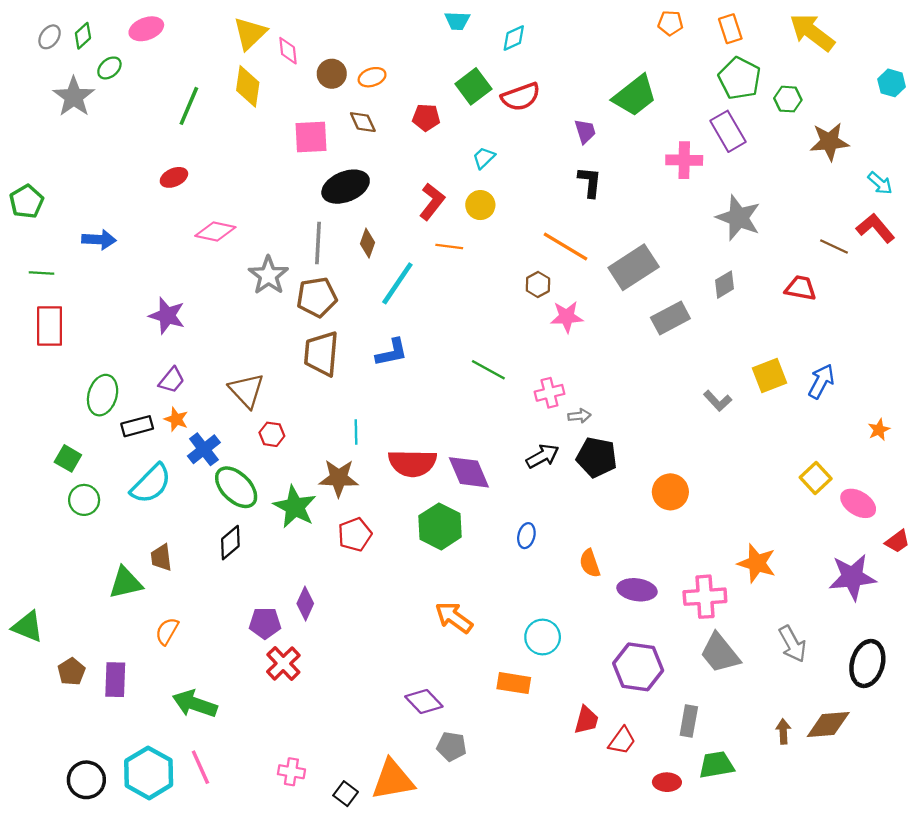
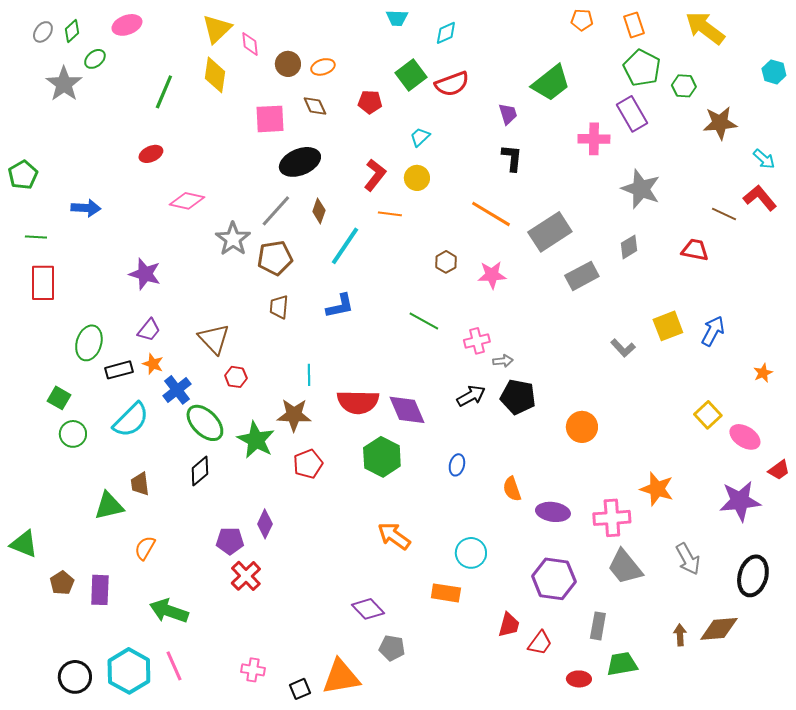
gray line: (318, 243) -> (276, 211), turned 39
brown hexagon: (538, 285) -> (446, 262), moved
brown trapezoid: (321, 354) -> (279, 307), size x0.6
black square: (346, 794) -> (300, 689), turned 30

